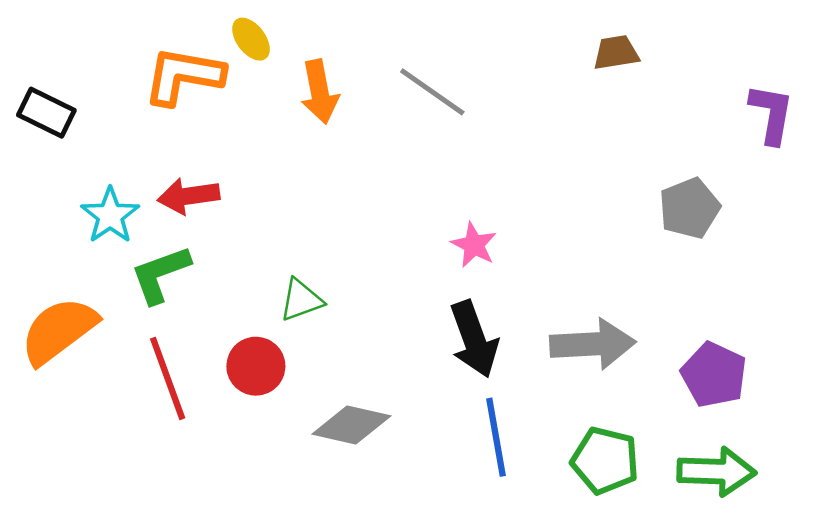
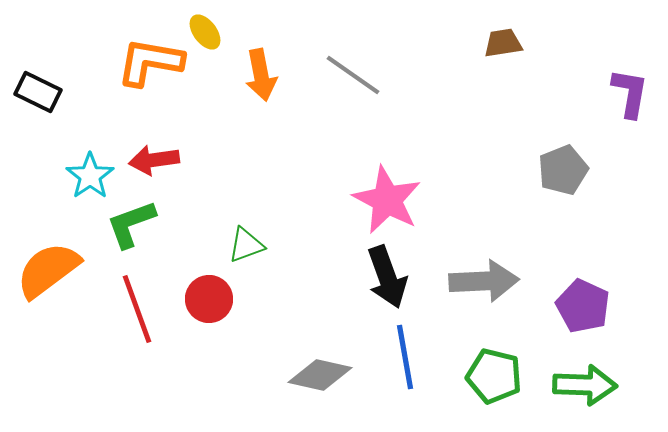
pink star: (474, 245) -> (387, 200), size x1.8
gray diamond: (351, 425) -> (320, 375), moved

